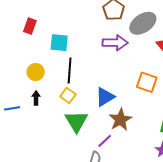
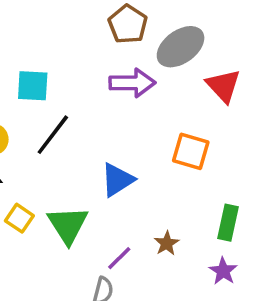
black line: (70, 70) -> (53, 135), turned 35
yellow square: (68, 95) -> (19, 218), moved
brown star: (120, 120) -> (167, 243), moved, size x0.6

